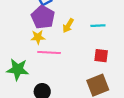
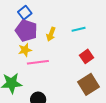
red square: (101, 56) -> (86, 56), turned -32

